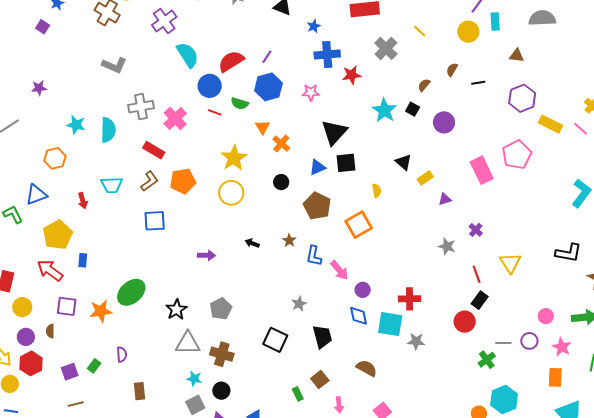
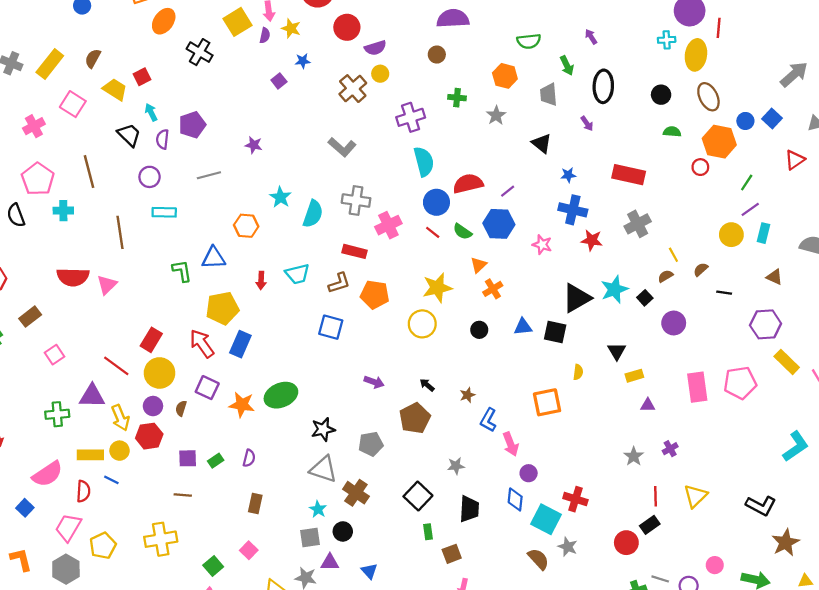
yellow line: (420, 31) -> (673, 255), moved
black triangle: (334, 132) -> (577, 298), moved
red rectangle: (154, 150) -> (355, 251), turned -35
cyan trapezoid: (112, 185) -> (297, 274), turned -30
brown pentagon: (317, 206) -> (415, 418), moved
blue rectangle: (83, 260) -> (240, 344), size x1.6
yellow circle: (22, 307) -> (160, 373), size x1.4
brown semicircle: (367, 368) -> (538, 559), moved
green rectangle: (298, 394) -> (428, 532), moved

